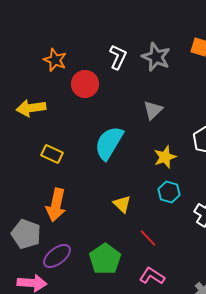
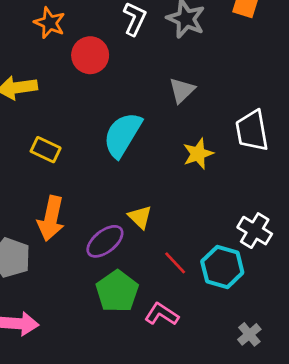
cyan hexagon: (169, 192) -> (222, 267), moved, size x1.4
purple ellipse: (57, 256) -> (105, 241), moved
pink L-shape: (152, 276) -> (162, 314), moved

